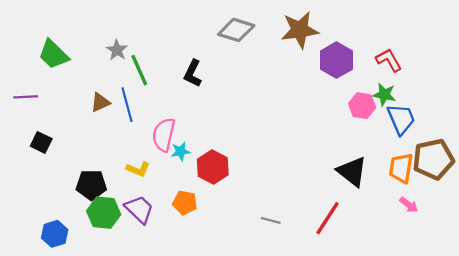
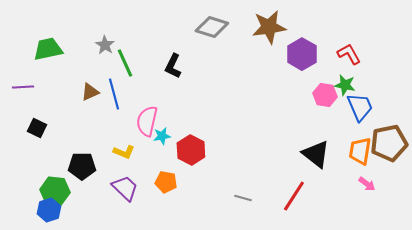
green trapezoid: (53, 54) -> (48, 49), turned 124
green hexagon: (104, 213) -> (55, 191), moved

